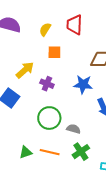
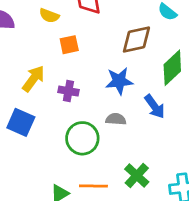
yellow semicircle: (45, 29) -> (49, 16), turned -88
gray semicircle: (74, 129) -> (116, 119), moved

